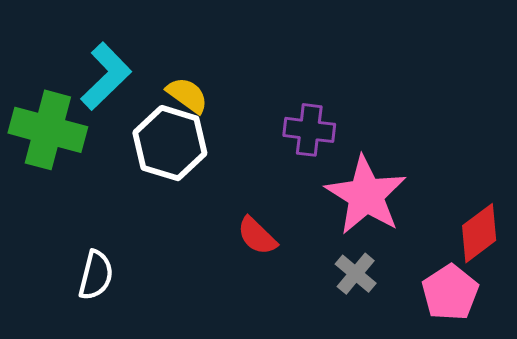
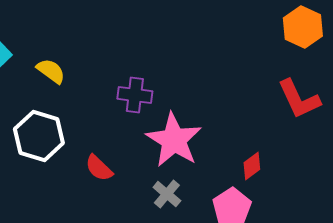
white hexagon: (170, 143) -> (39, 136), moved
red diamond: (479, 233) -> (252, 166), size x0.7

